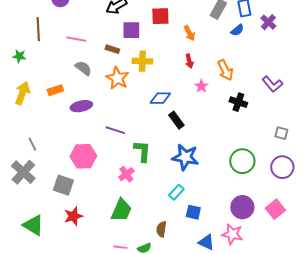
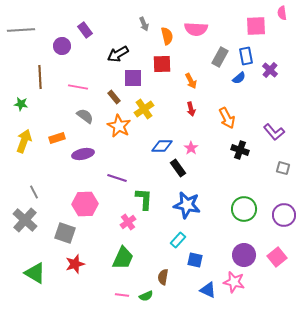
brown rectangle: (112, 49) -> (114, 97), turned 32
yellow cross: (142, 61) -> (144, 109), turned -36
pink star: (201, 86) -> (191, 148), moved
gray square: (281, 133) -> (283, 168), moved

